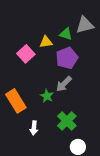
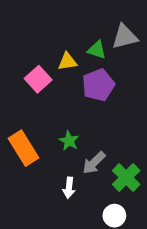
gray arrow: (64, 84) -> (94, 163), moved
green cross: (67, 121) -> (126, 177), moved
white arrow: (34, 128) -> (69, 188), moved

